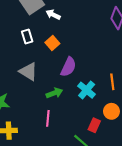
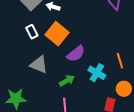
orange square: (52, 43) -> (57, 34), size x1.6
purple semicircle: (68, 67) -> (76, 54), turned 36

